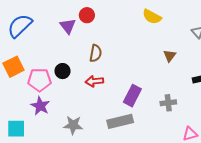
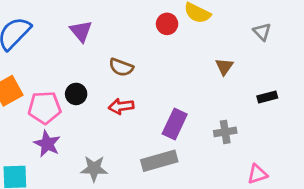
red circle: (87, 15) -> (167, 24), moved
brown semicircle: (96, 53) -> (121, 67), turned 102

